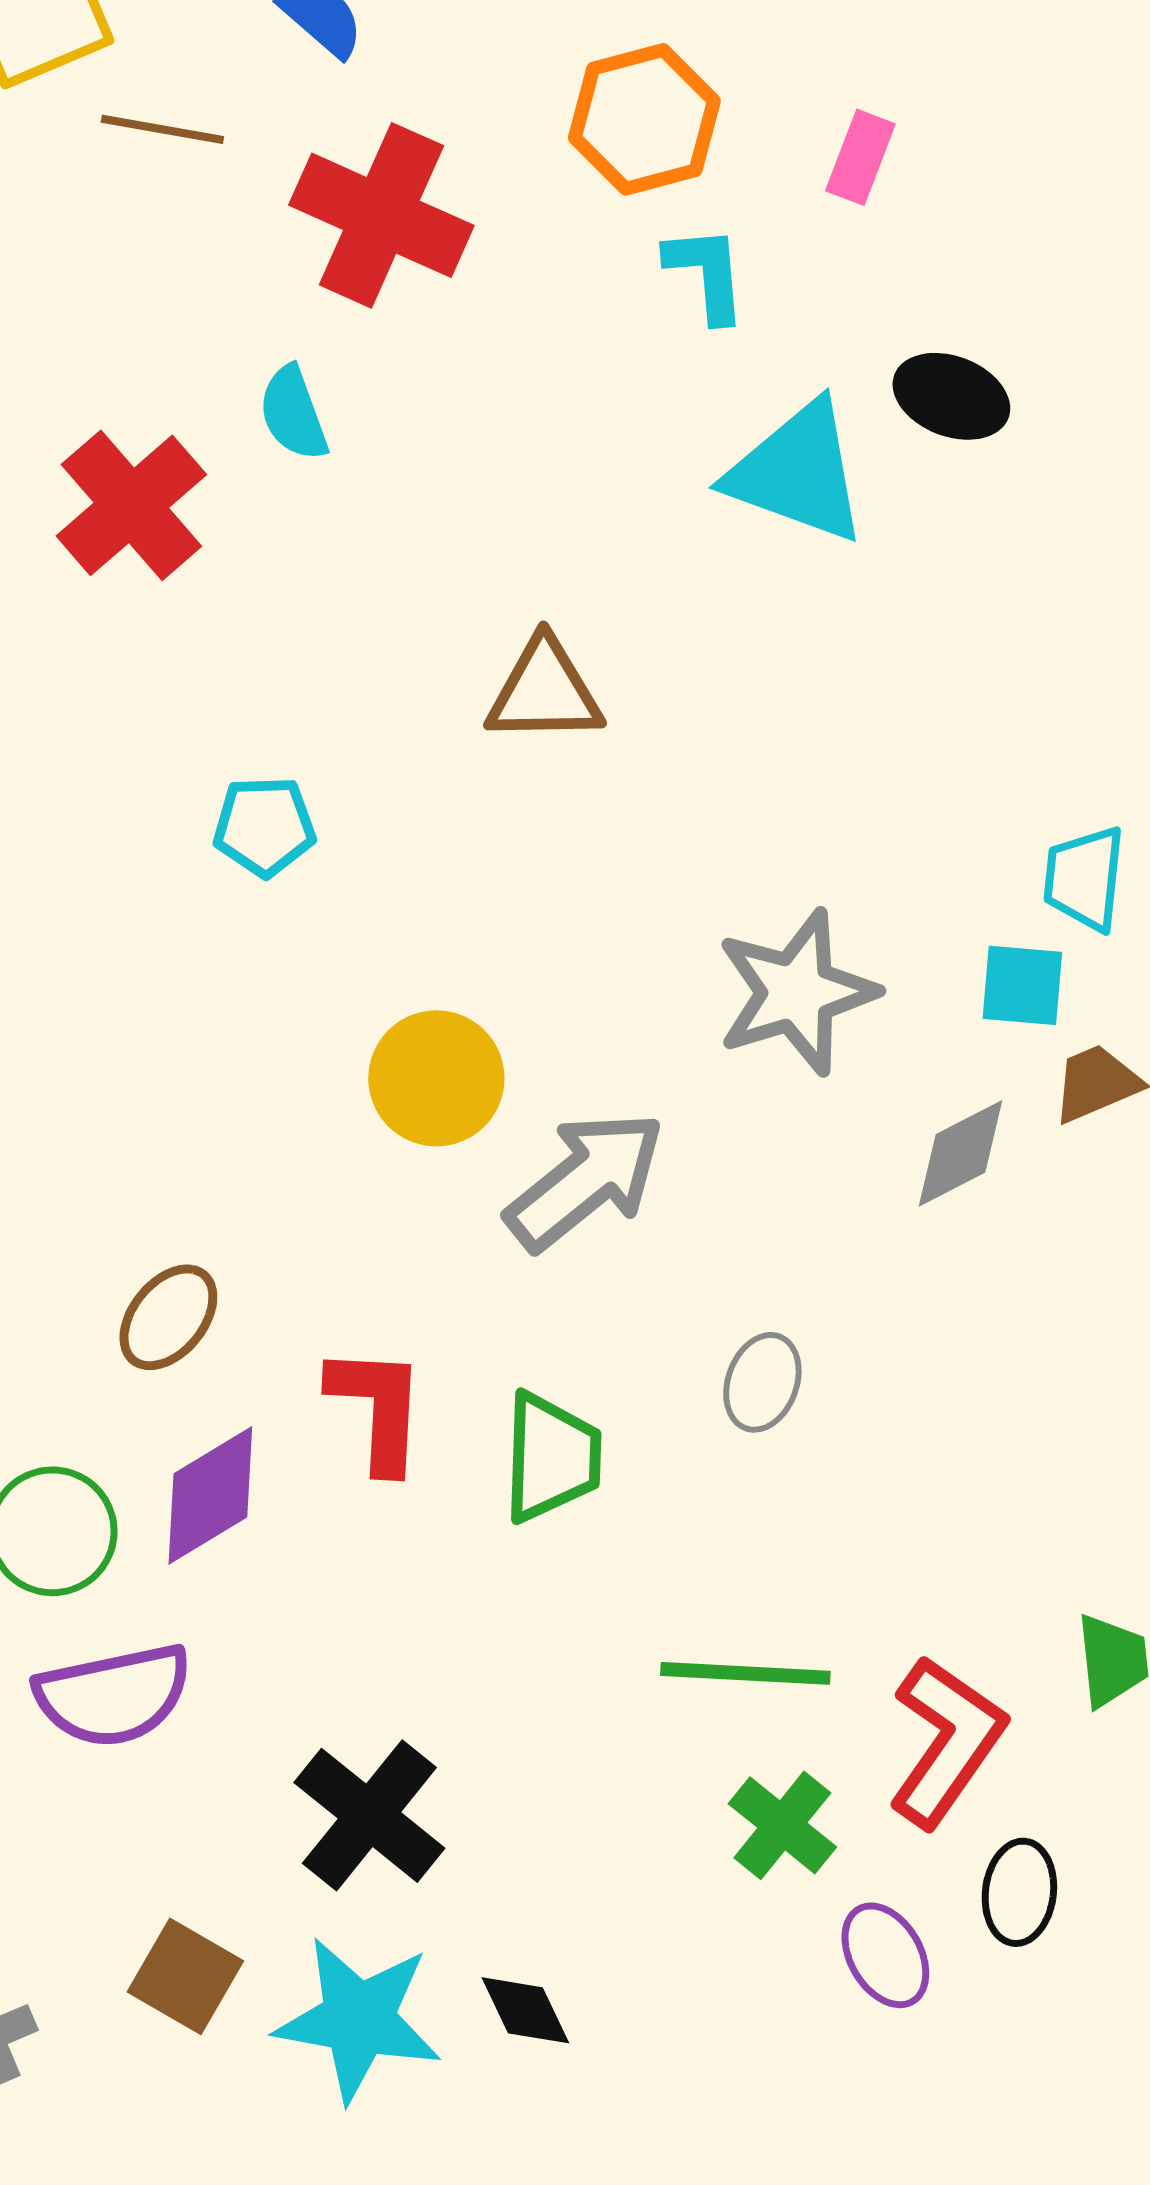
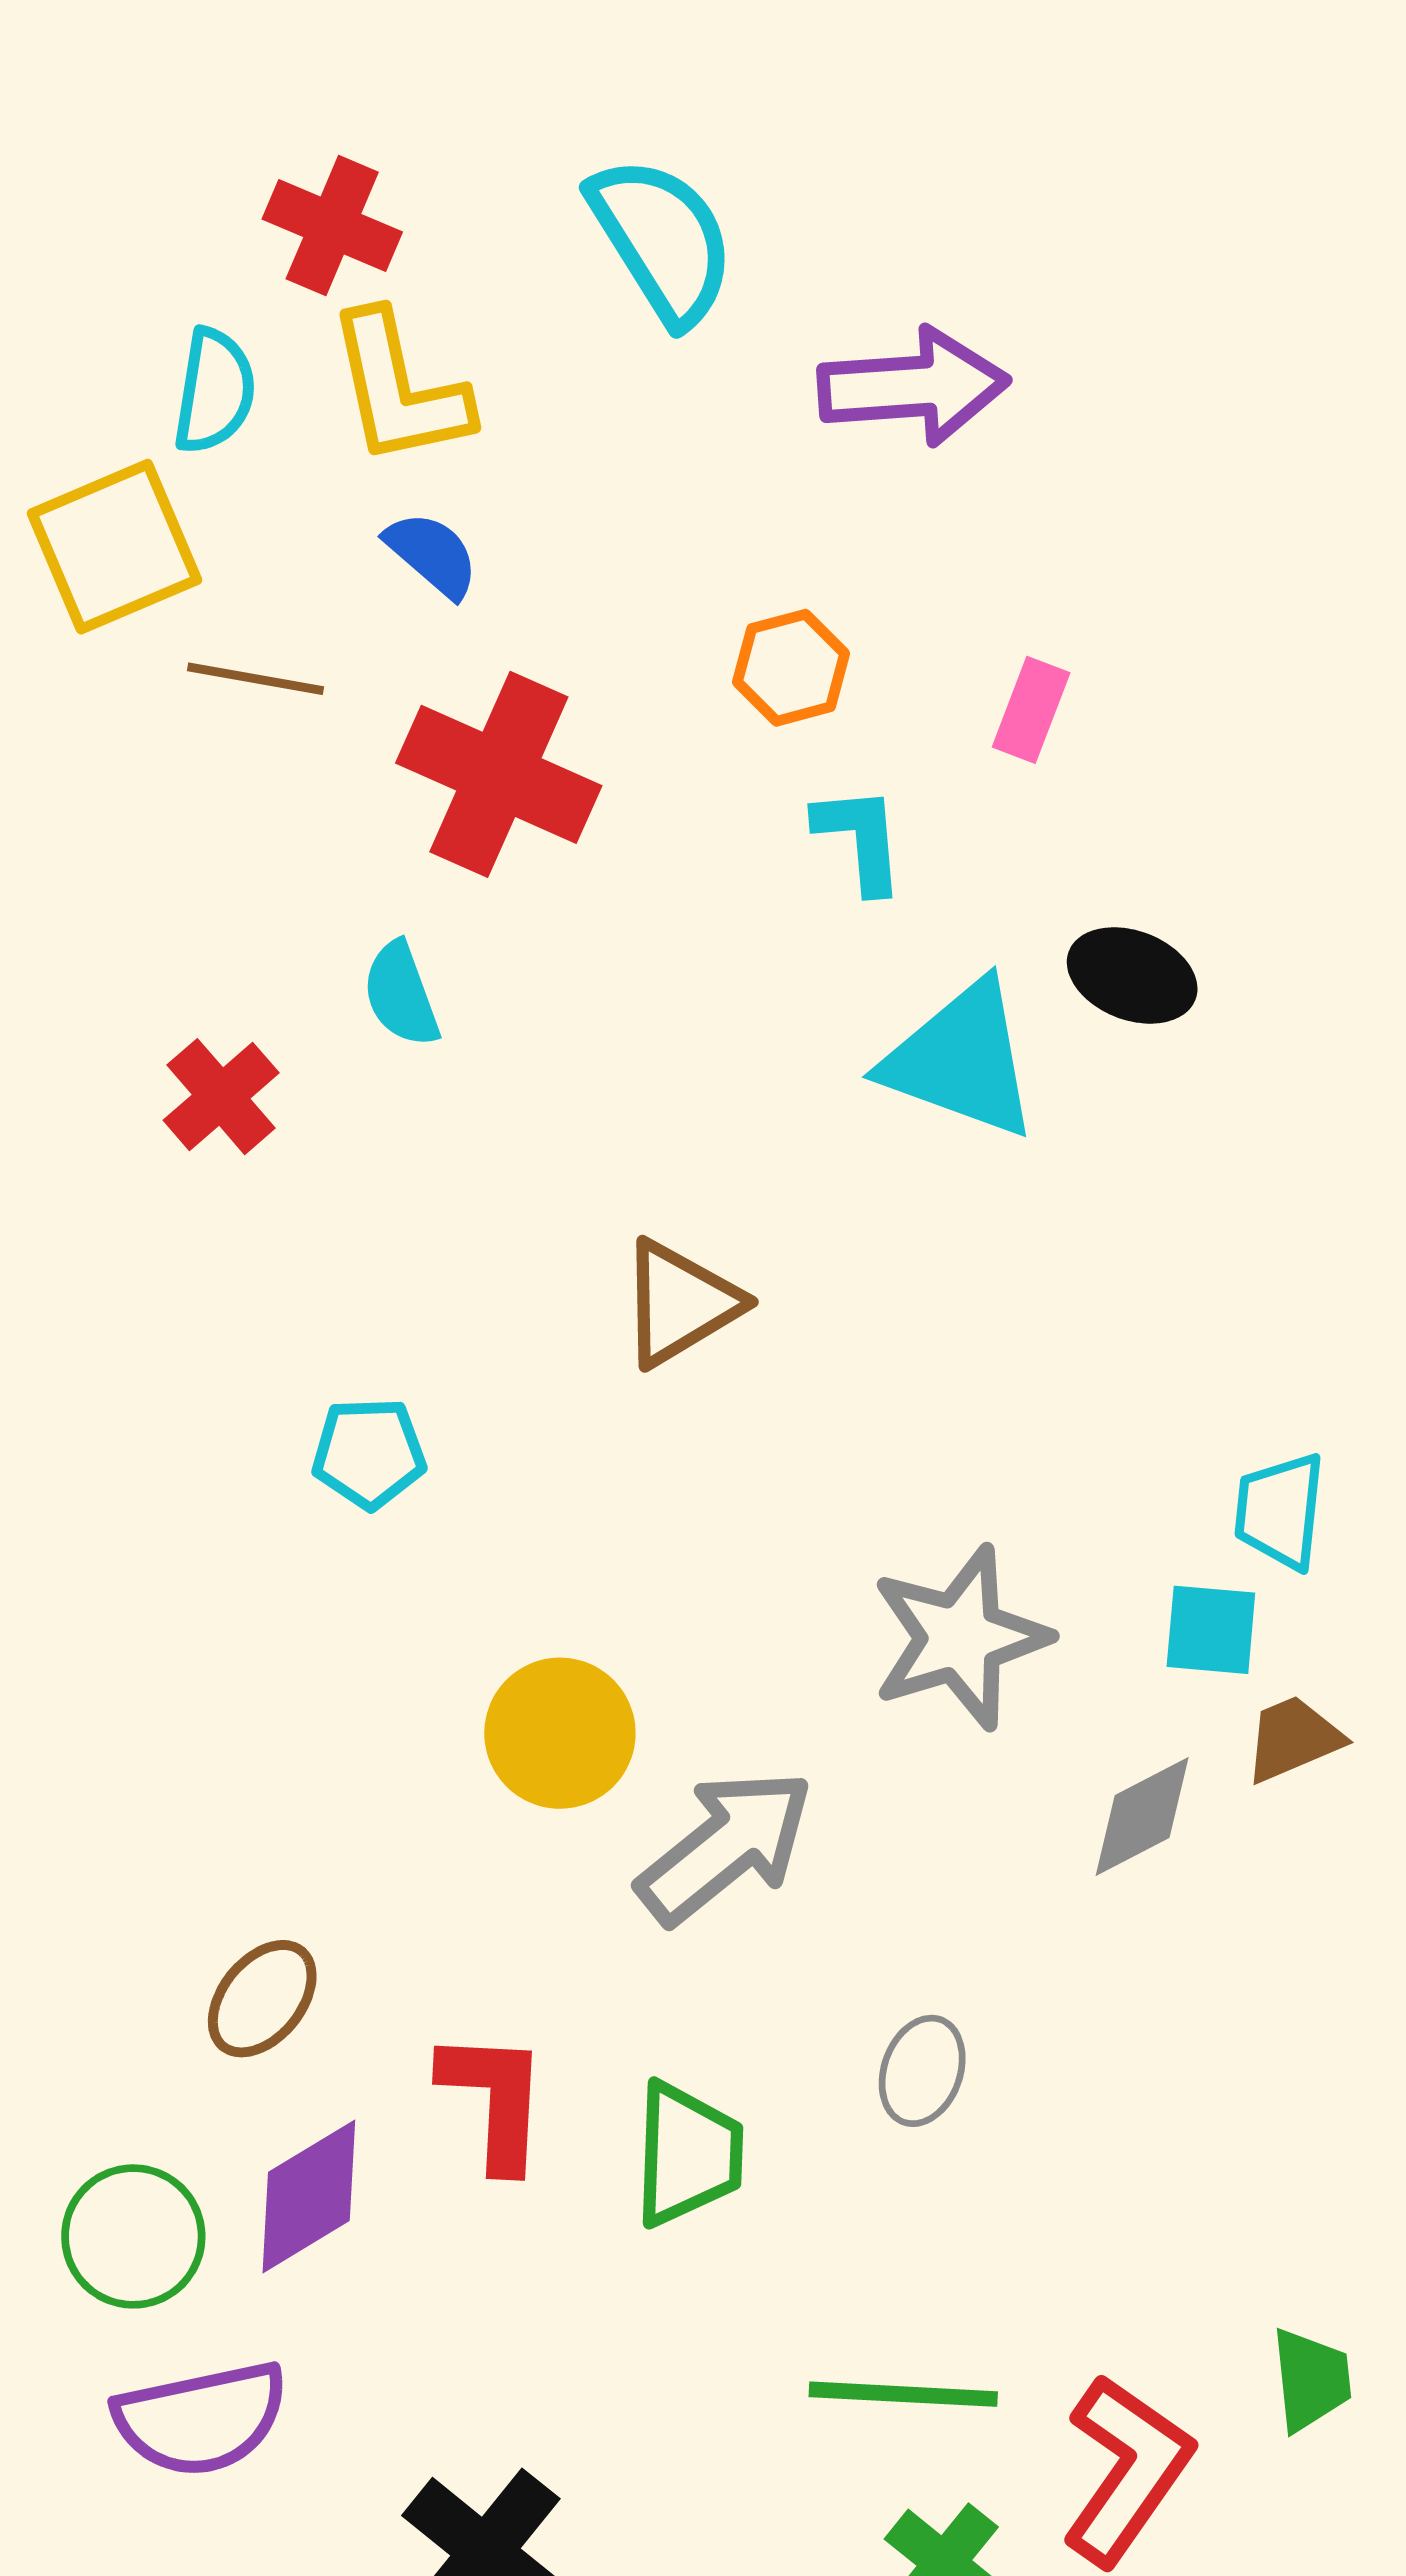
orange hexagon: (644, 119) -> (791, 668), size x0.7
red cross: (131, 505) -> (221, 1097), size x0.7
brown triangle: (544, 691) -> (680, 1303), turned -30

